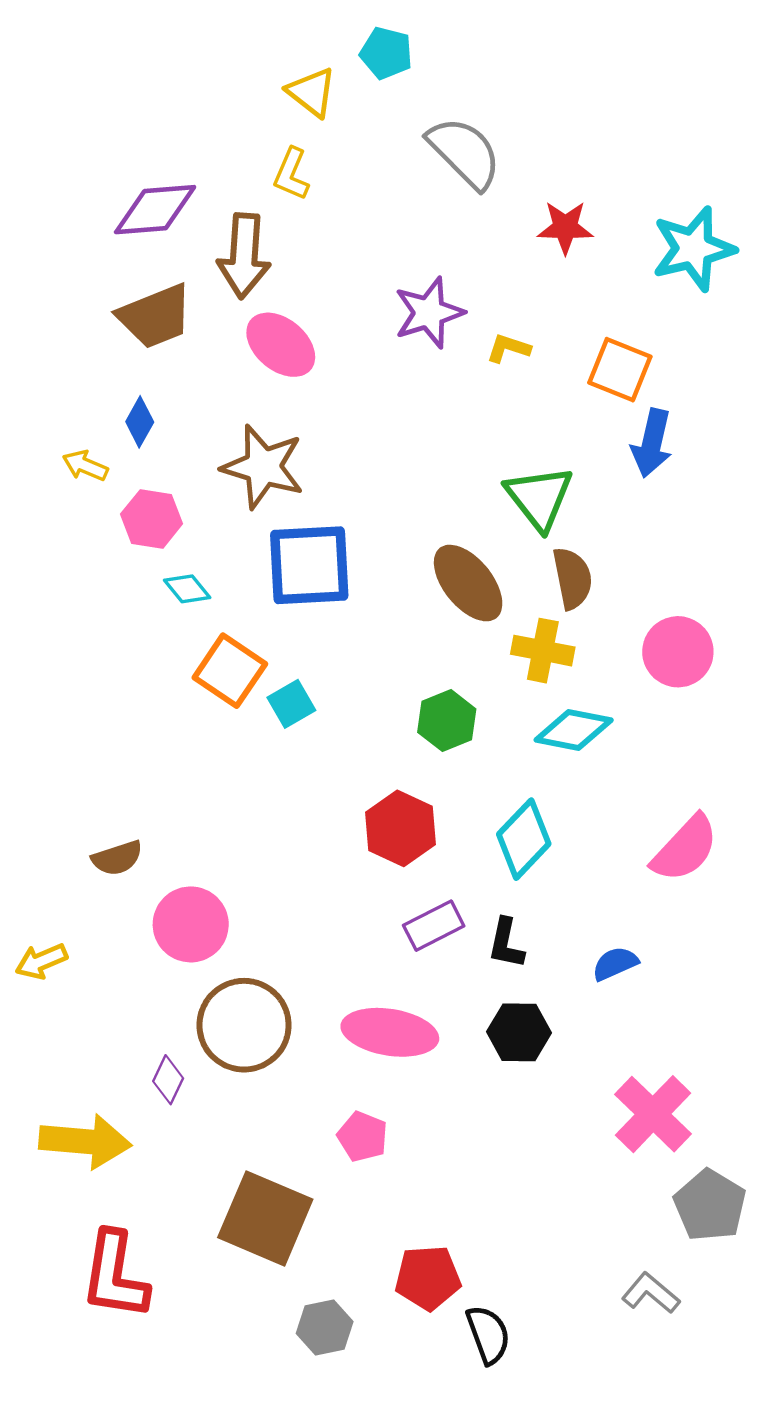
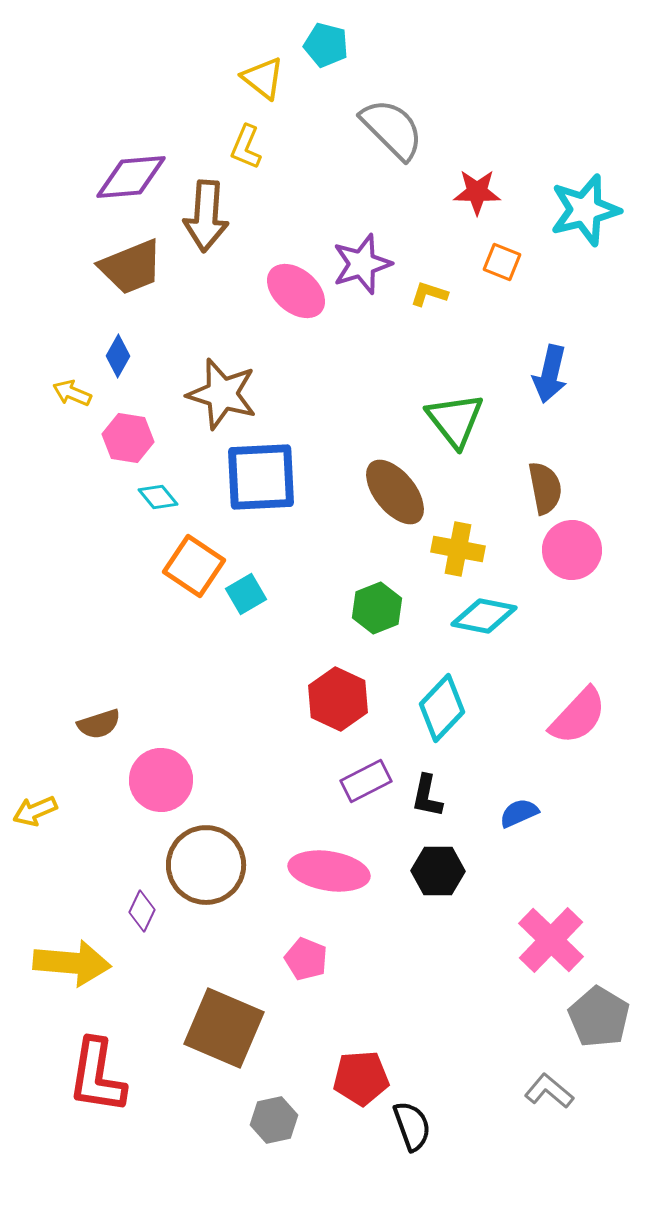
pink ellipse: (281, 345) -> (296, 291), moved
orange square: (620, 370) -> (502, 262), moved, size x0.7
brown semicircle: (572, 578) -> (545, 488), moved

